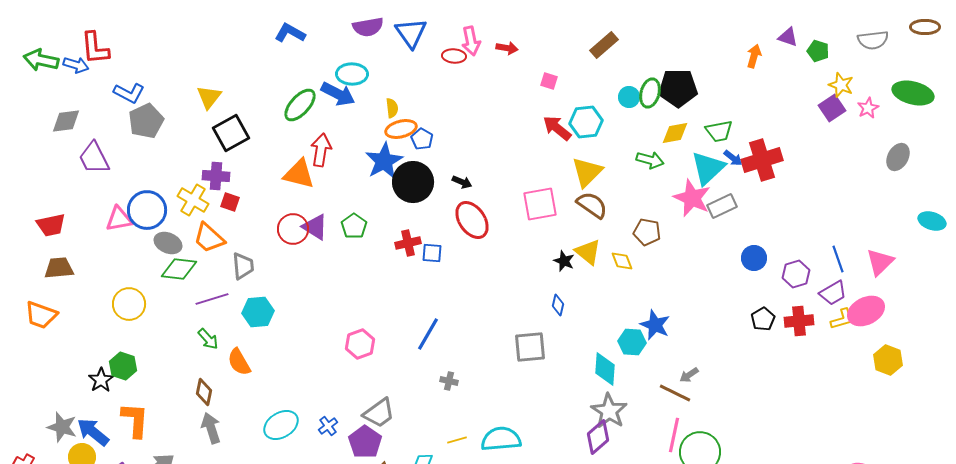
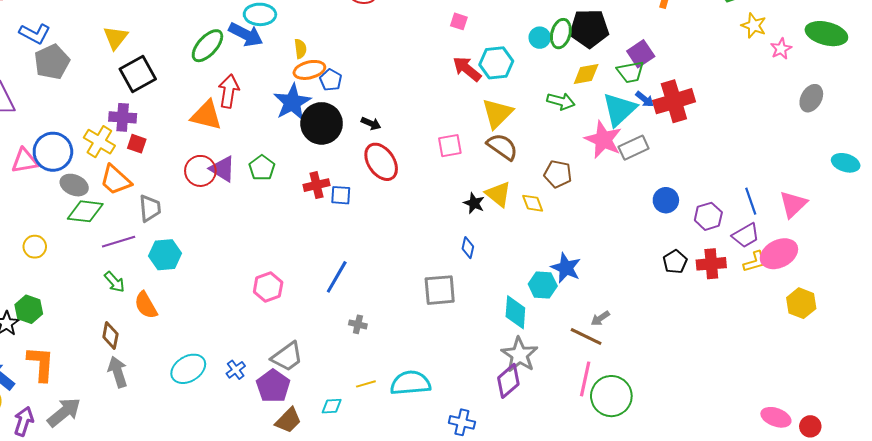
purple square: (832, 108) -> (641, 54), moved
pink square: (540, 204) -> (450, 146), size x0.7
yellow circle: (129, 304) -> (35, 247), size x0.7

